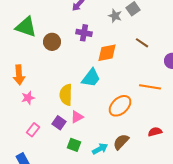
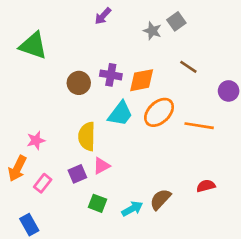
purple cross: (84, 33) -> (111, 75), moved
brown circle: (52, 42) -> (79, 83), moved
orange arrow: (19, 75) -> (17, 169), moved, turned 30
orange ellipse: (120, 106) -> (159, 112), moved
purple square: (59, 123) -> (77, 174), turned 32

